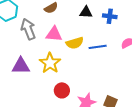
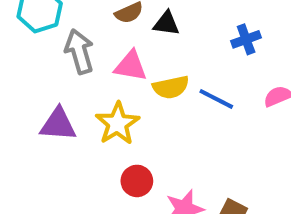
black triangle: (86, 12) -> (166, 23), moved
blue cross: (110, 16) -> (246, 39), turned -32
blue line: (98, 47) -> (216, 99), turned 30

